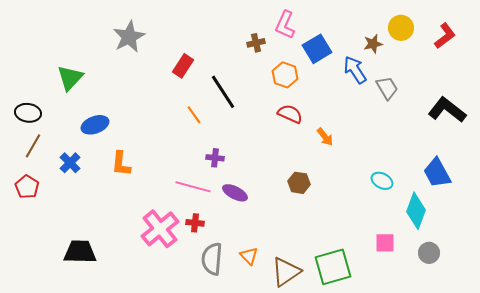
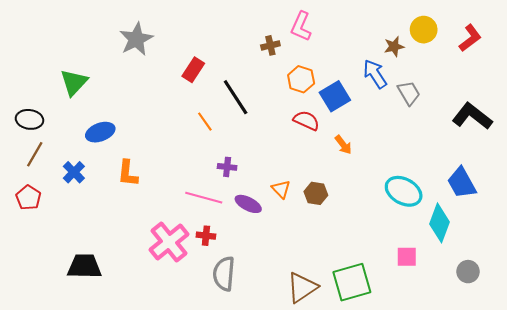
blue square: (317, 49) -> (335, 96), moved
cyan ellipse: (382, 181) -> (404, 191), size x1.6
gray circle: (429, 253) -> (468, 272), moved
orange triangle: (249, 256) -> (281, 189), moved

